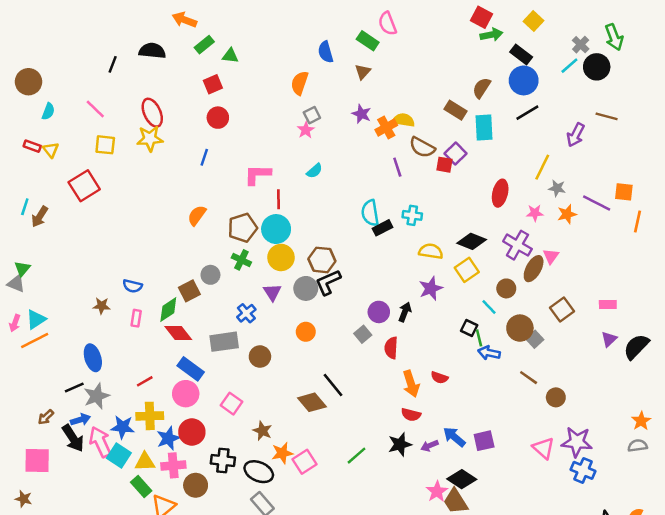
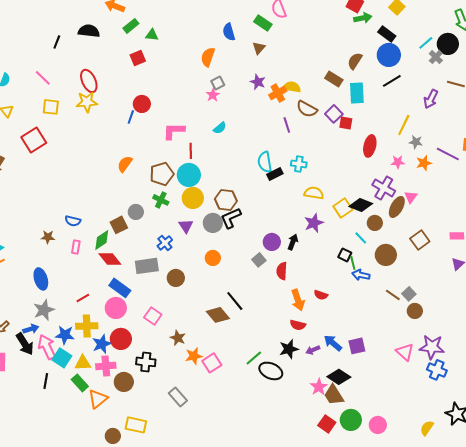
gray cross: (581, 45) -> (436, 57), moved
red circle: (218, 118) -> (142, 104), moved
red square: (444, 165) -> (346, 123), moved
black diamond: (472, 241) -> (361, 205), moved
gray square: (535, 339) -> (409, 294), moved
black line: (74, 387) -> (46, 381), moved, turned -56
black ellipse: (259, 472) -> (271, 371), moved

